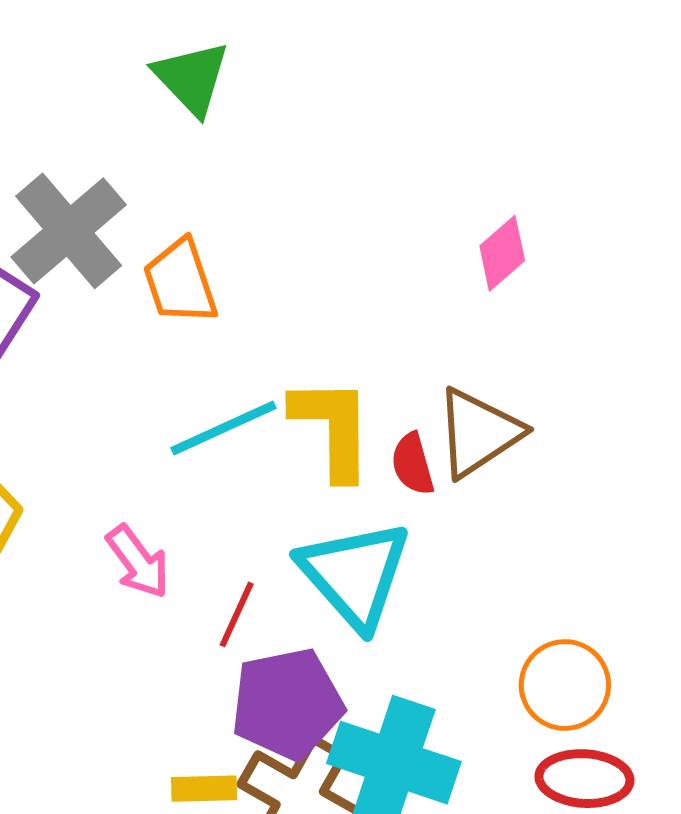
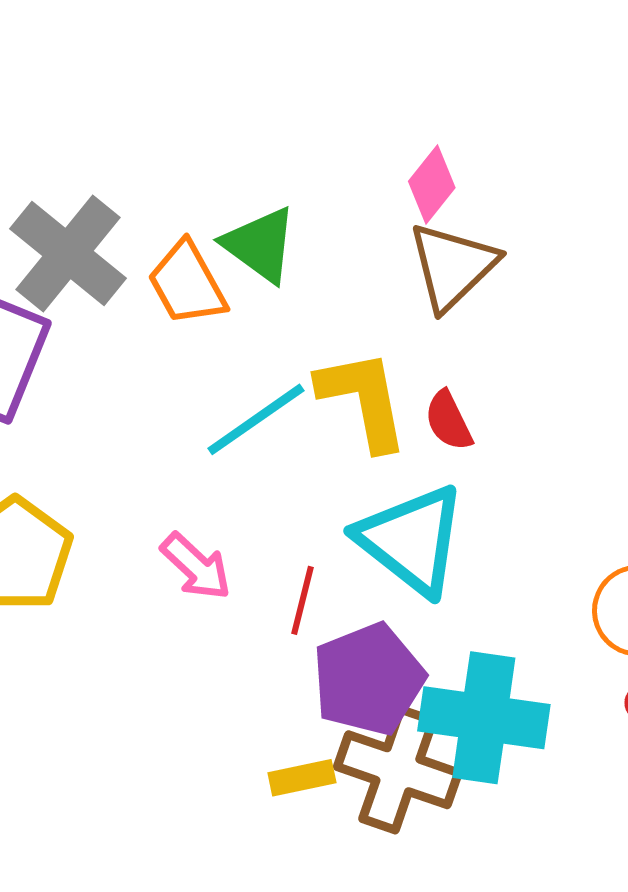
green triangle: (192, 78) -> (260, 245), moved
pink diamond: (502, 253) -> (432, 184), moved
brown triangle: (478, 433) -> (453, 266), moved

